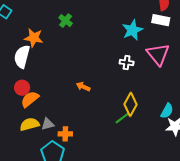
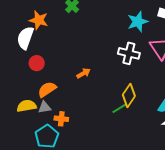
white cross: (127, 63) -> (129, 53), size x1.5
orange arrow: (83, 87) -> (83, 73), turned 120
red circle: (22, 88) -> (37, 63), moved
orange semicircle: (30, 99) -> (47, 89), moved

